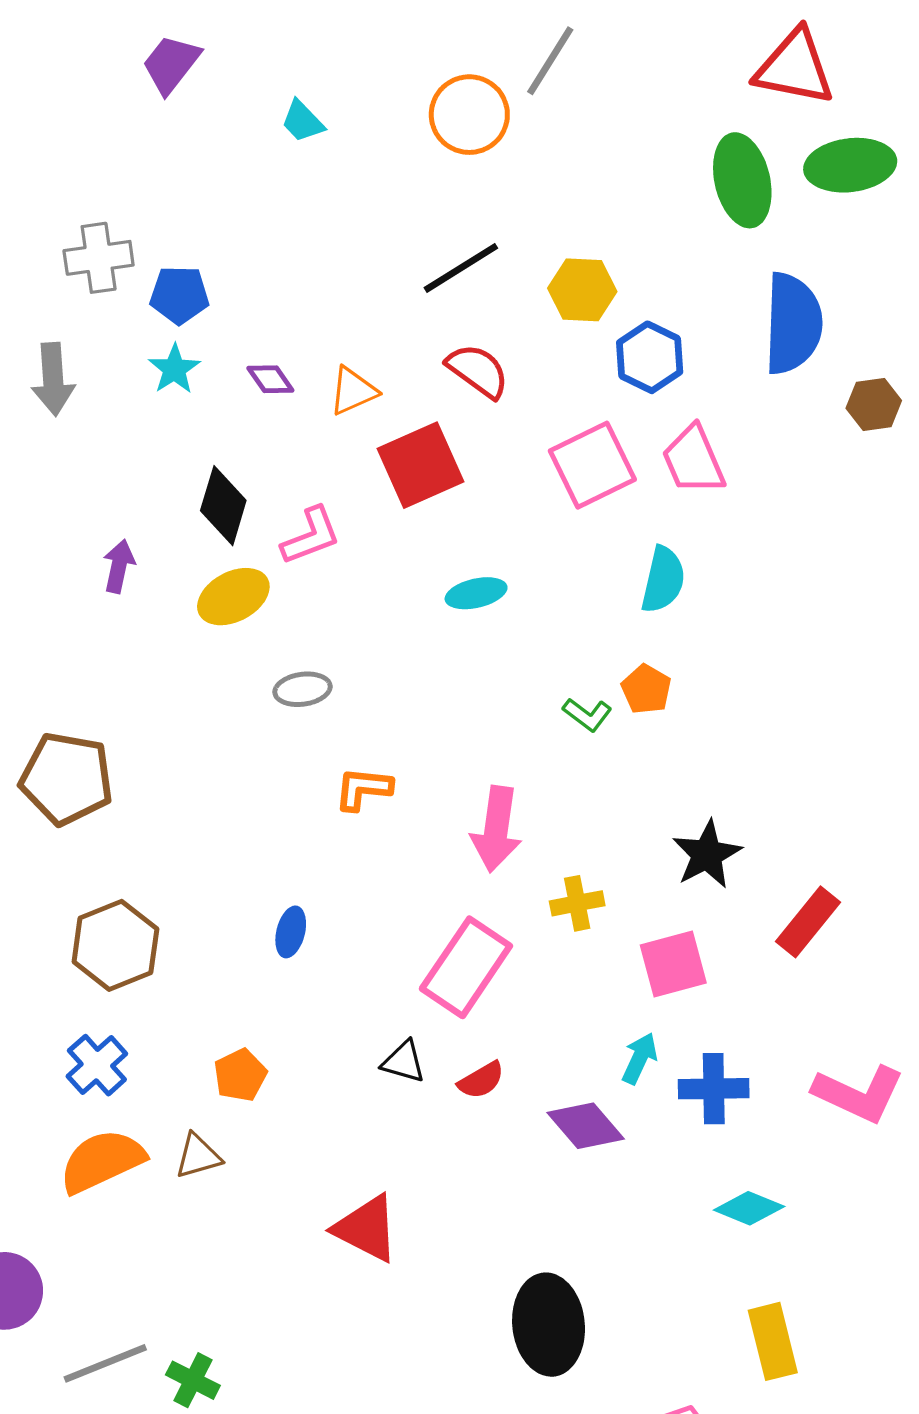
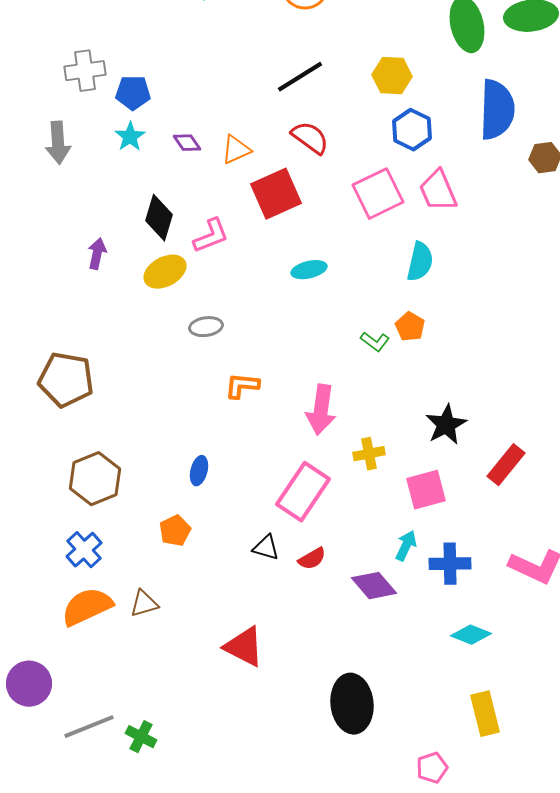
yellow hexagon: (582, 290) -> (392, 76), moved
orange pentagon: (240, 1075) -> (175, 531), moved

